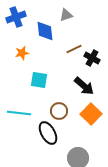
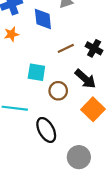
brown line: (74, 49) -> (66, 48), moved
orange star: (22, 53) -> (11, 34), moved
brown circle: (59, 111) -> (58, 91), moved

